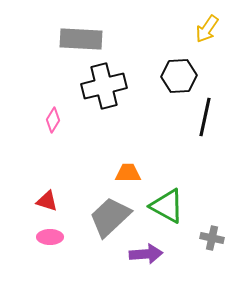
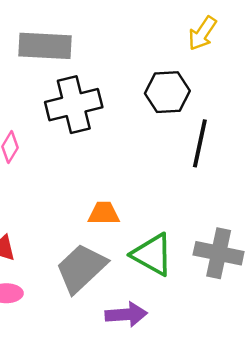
gray cross: (212, 238) -> (219, 253), moved, size x1.6

